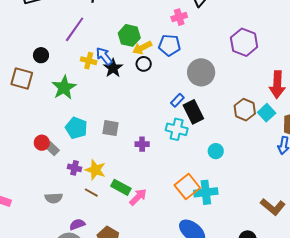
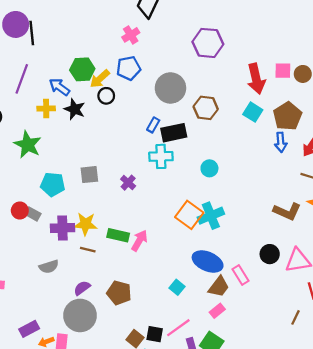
blue arrow: (104, 56) -> (59, 87), moved
brown hexagon: (245, 110) -> (206, 108), moved
black rectangle: (193, 112) -> (174, 133), turned -60
purple cross: (142, 144) -> (128, 183), turned -32
purple cross: (75, 168) -> (62, 228), size x1.5

